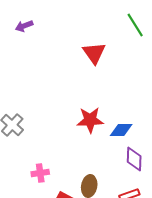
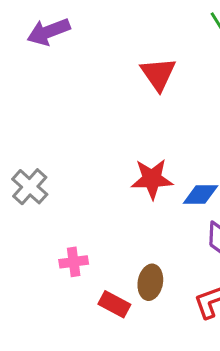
purple arrow: (24, 26) -> (49, 32), size x1.5

